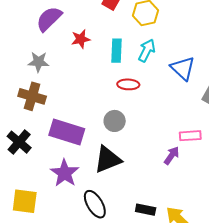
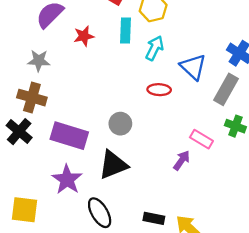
cyan rectangle: (117, 51) -> (126, 30), moved
red ellipse: (128, 84) -> (159, 90), moved
pink rectangle: (190, 136) -> (201, 139), turned 35
black cross: (19, 142) -> (19, 132), moved

